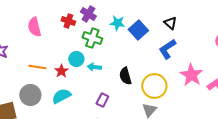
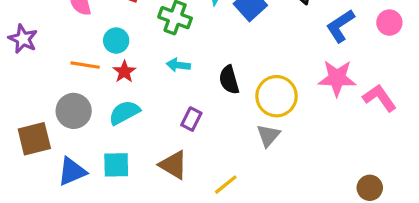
blue L-shape: (167, 49) -> (340, 26), moved
cyan circle: (76, 59) -> (116, 41), moved
pink star: (191, 75) -> (337, 78), turned -30

